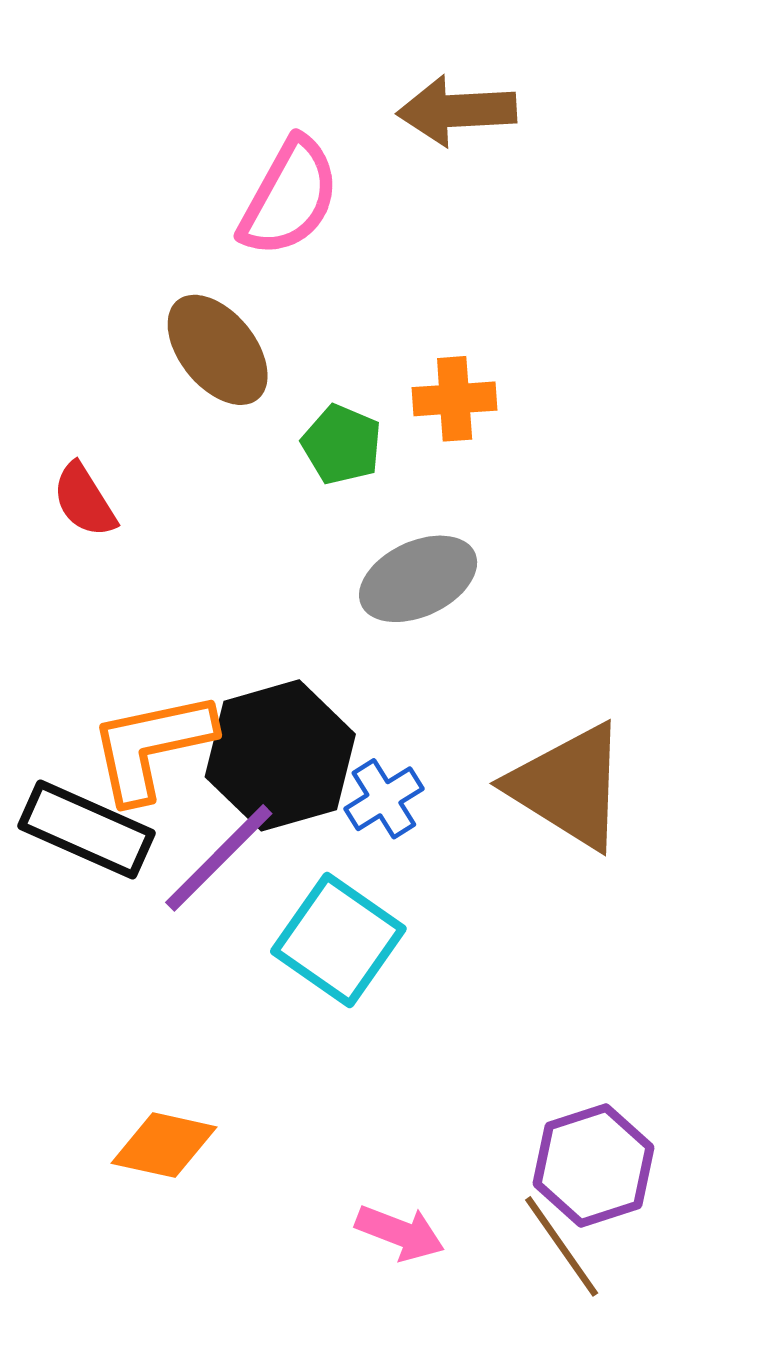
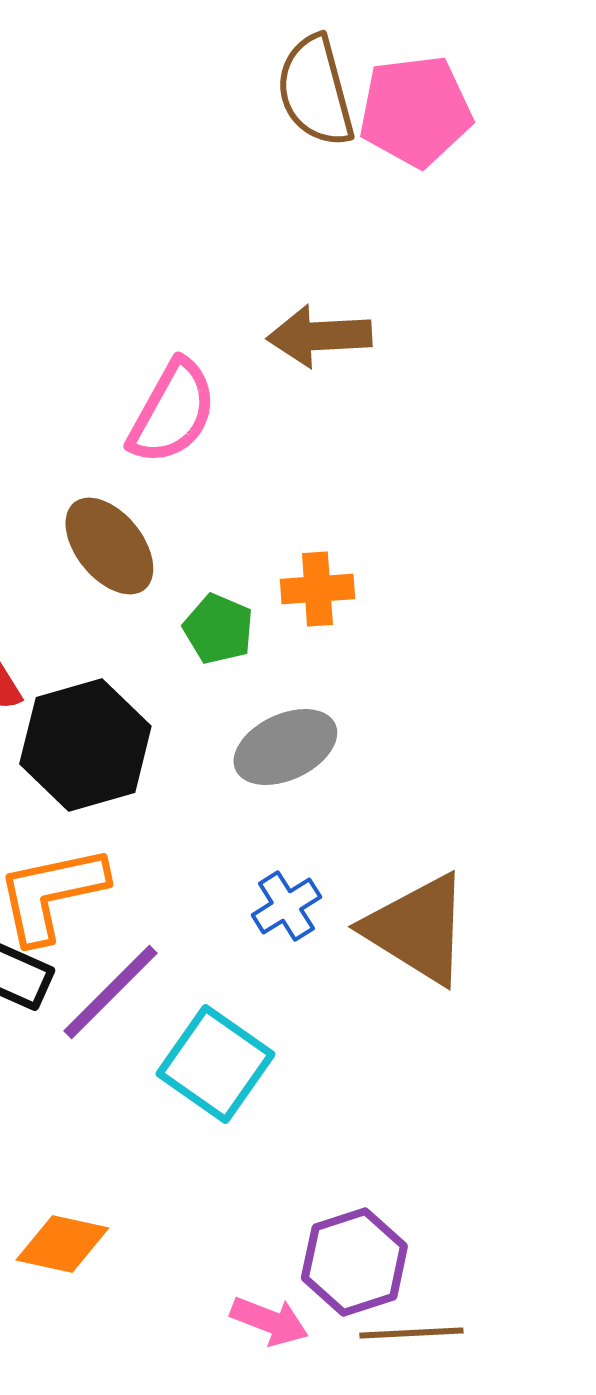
black hexagon: (280, 755) -> (85, 745), moved
blue cross: (384, 799) -> (286, 906), moved
purple hexagon: (594, 1166) -> (354, 1262), moved
brown line: (562, 1246) -> (411, 1333), turned -58

